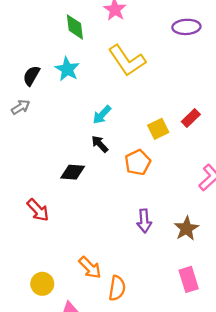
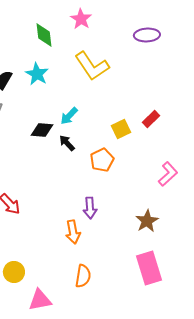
black diamond: (73, 172) -> (42, 130), moved
purple arrow: (144, 221) -> (90, 208), moved
orange arrow: (90, 268) -> (73, 232), moved, turned 35
pink rectangle: (189, 279) -> (149, 268), size x1.4

